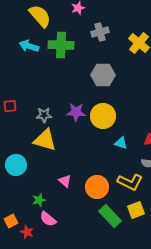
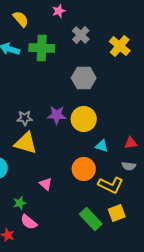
yellow semicircle: (40, 16) -> (21, 19), size x0.7
gray cross: (100, 32) -> (81, 35), turned -30
orange circle: (97, 187) -> (84, 169), moved

